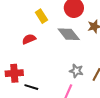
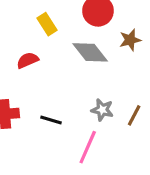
black line: (31, 87) -> (51, 120), moved

